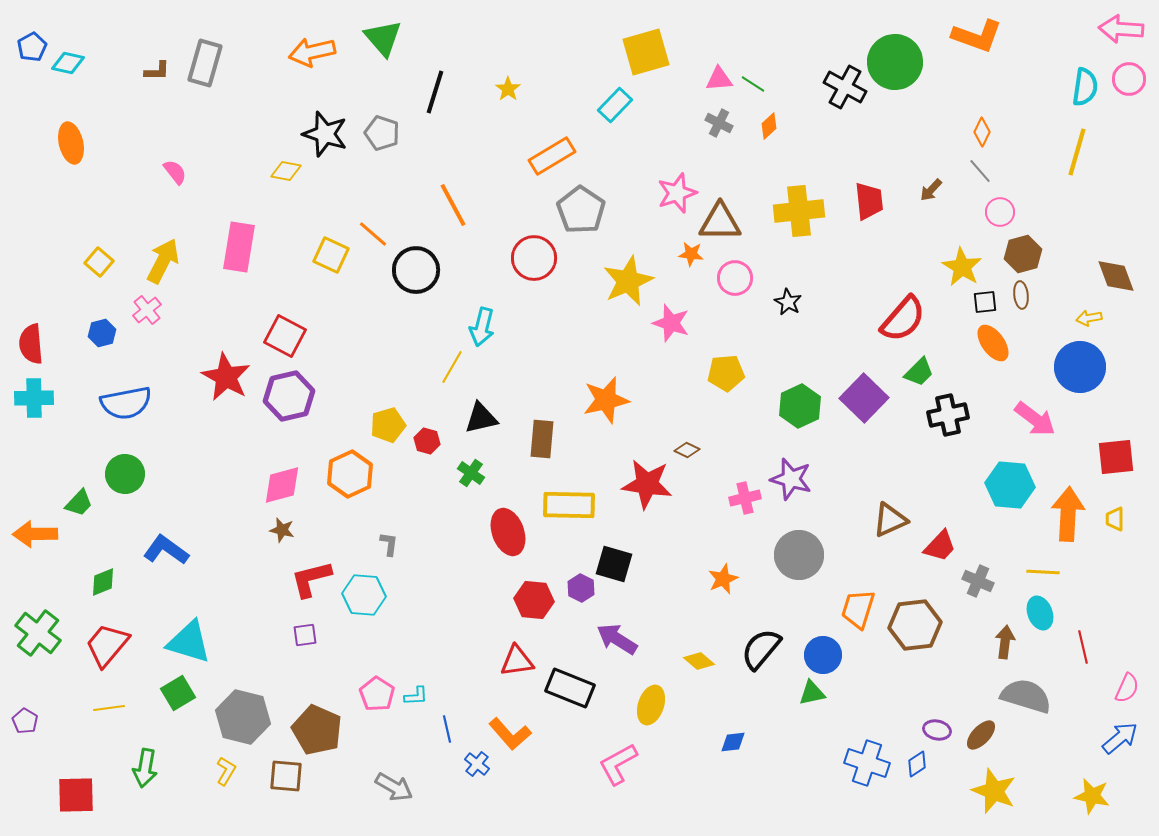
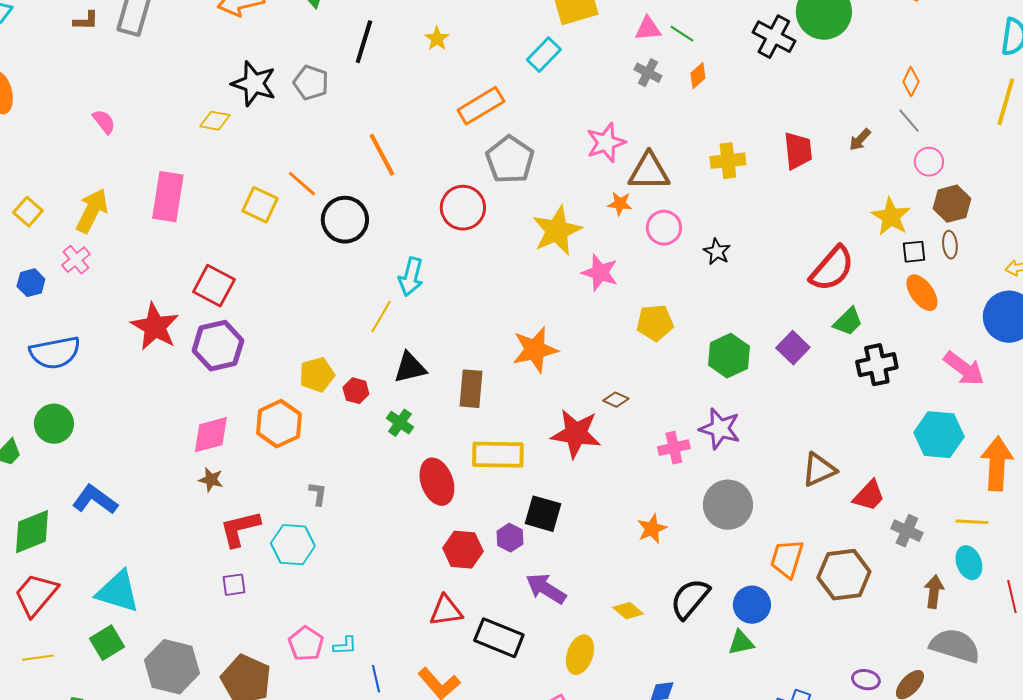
yellow cross: (799, 211) -> (728, 161), size x0.7
purple square: (864, 398) -> (793, 348), size x0.7
green diamond: (103, 582) -> (32, 532), size x1.6

